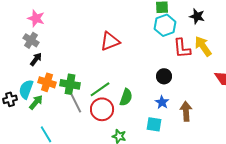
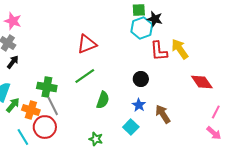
black star: (197, 16) -> (155, 19), moved
orange cross: (47, 82) -> (31, 110), moved
green line: (100, 89) -> (85, 76), moved
red circle: (102, 109) -> (45, 127), moved
brown arrow: (186, 111) -> (163, 114), turned -30
cyan square: (154, 124) -> (131, 127), turned 35

